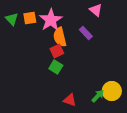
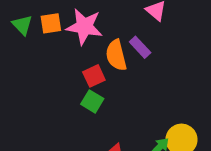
pink star: (51, 20) -> (84, 27), turned -30
orange semicircle: (60, 37) -> (116, 55), moved

